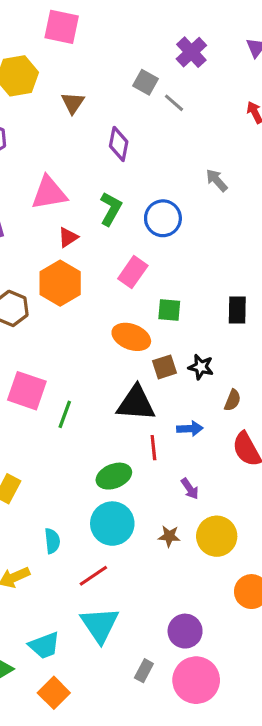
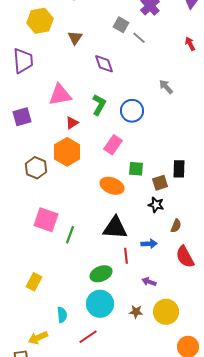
purple diamond: (119, 144) -> (104, 64), turned -30
brown square: (165, 367) -> (160, 183), moved
purple arrow: (190, 489) -> (149, 282), turned 144

